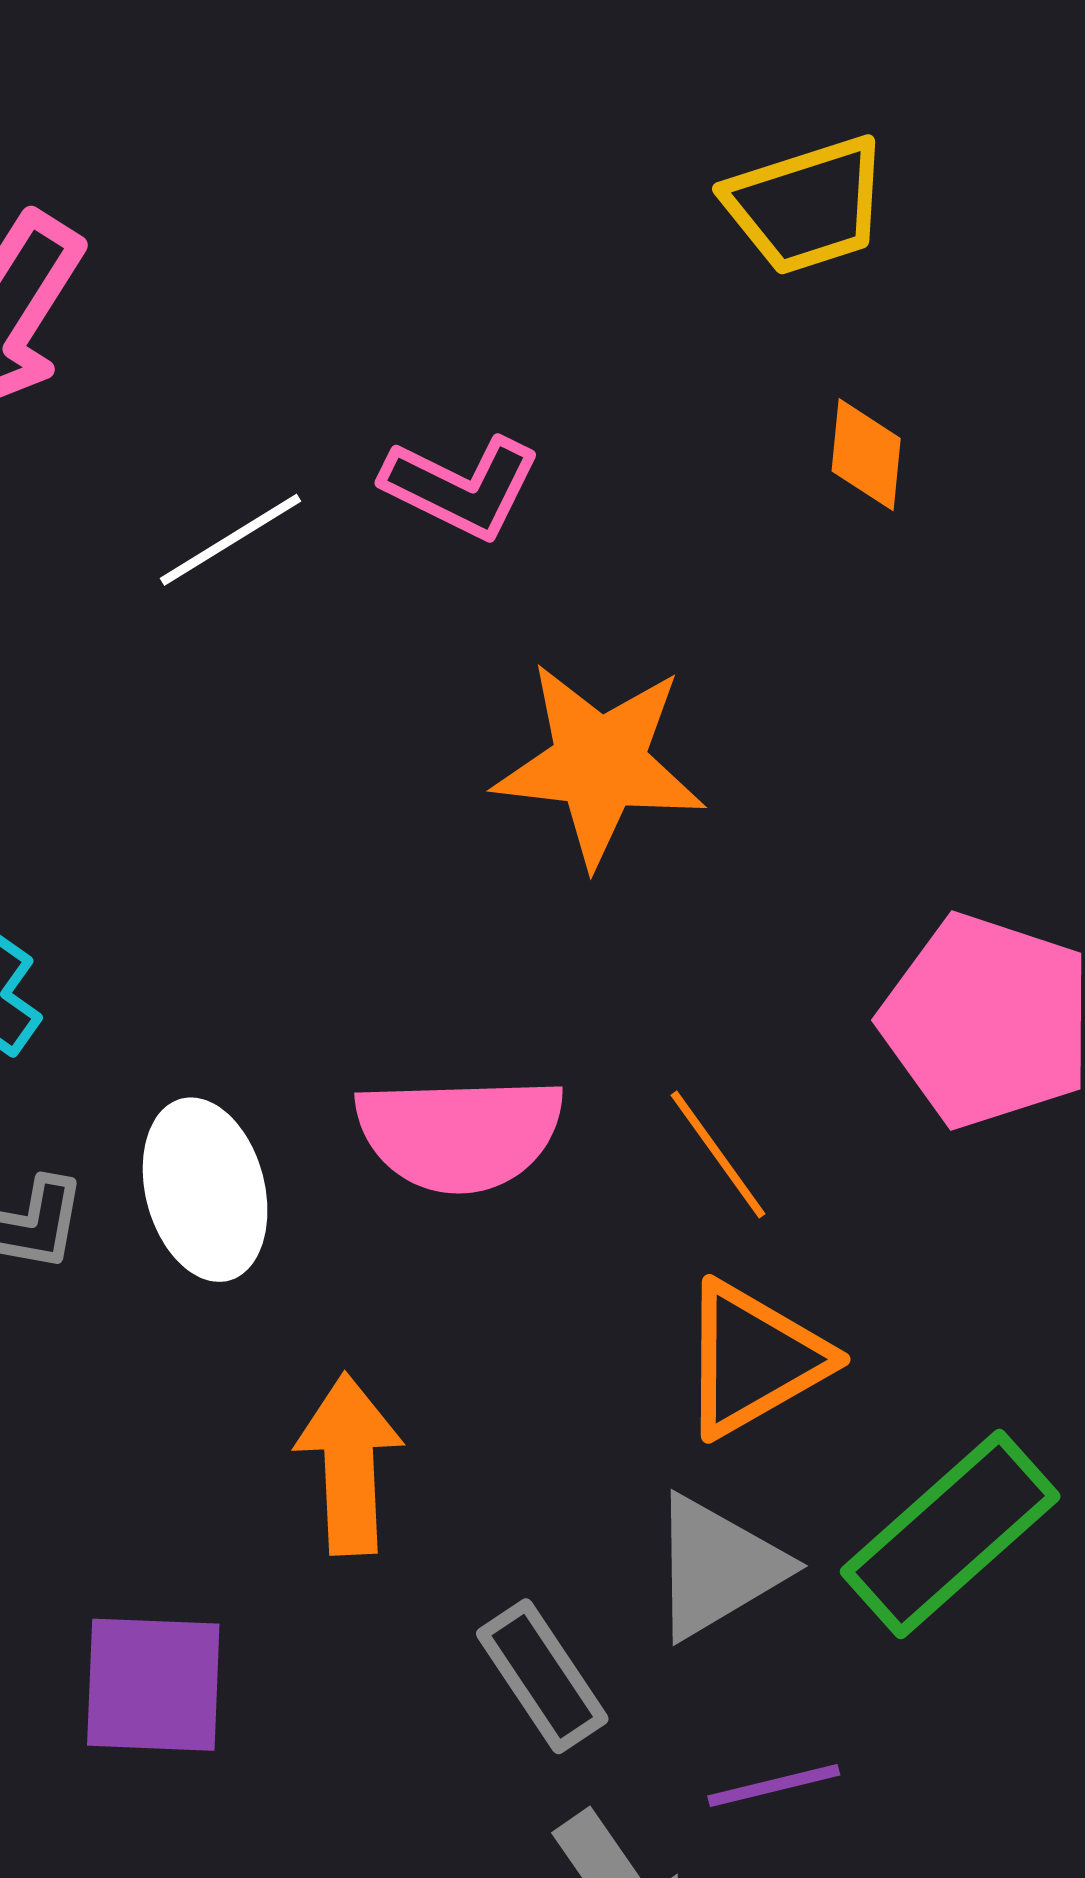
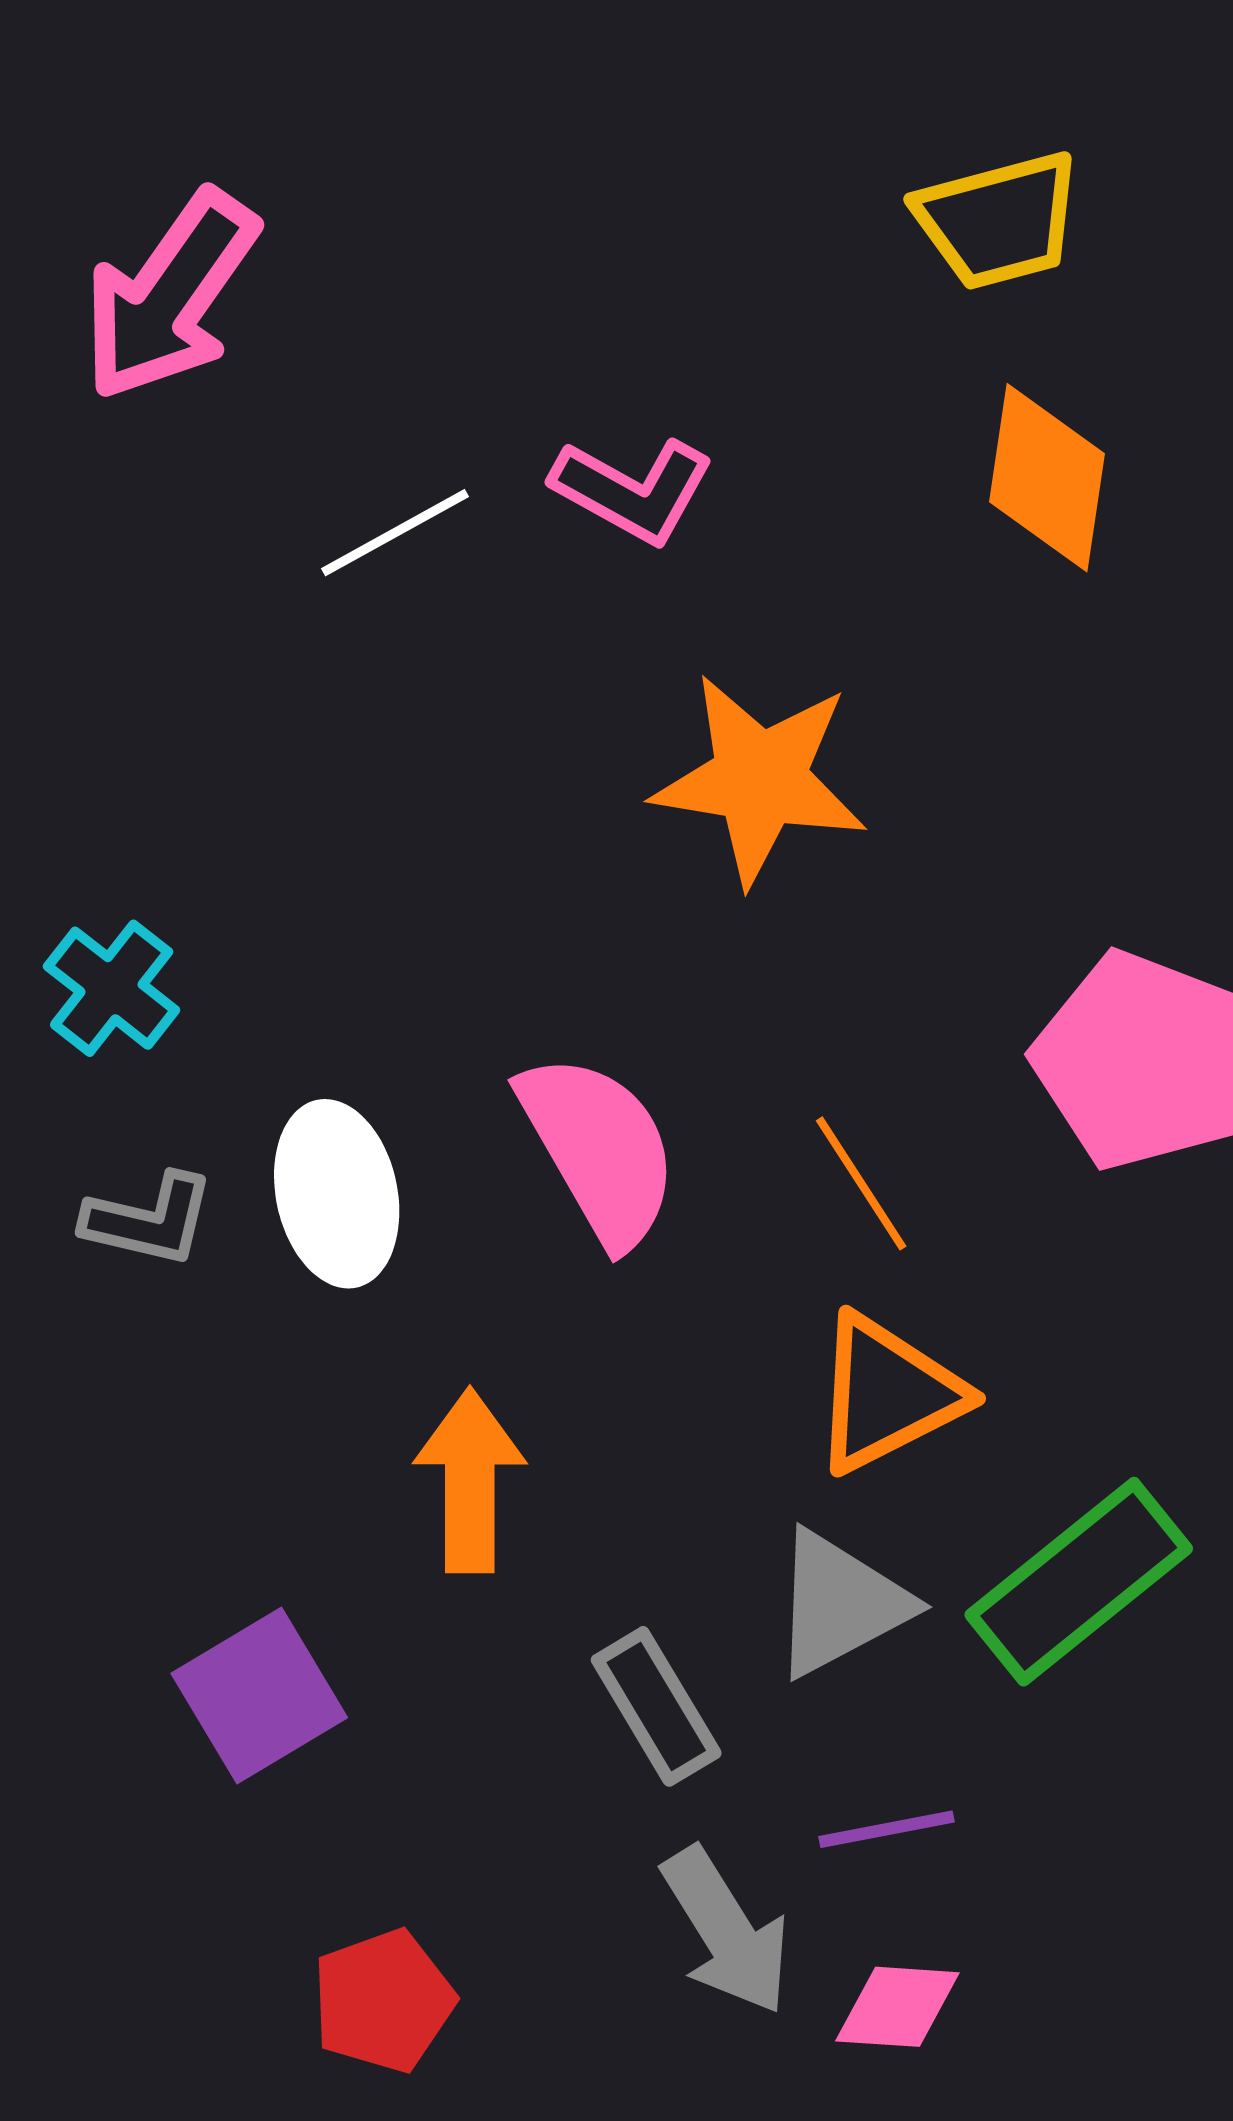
orange diamond: (866, 455) -> (1047, 478), size x1.6
pink semicircle: (460, 1134) -> (599, 1149), turned -121
purple square: (153, 1685) -> (259, 1696), turned -36

